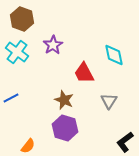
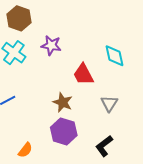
purple star: (53, 45) -> (51, 45), turned -30
black L-shape: (125, 142) -> (104, 146), moved

